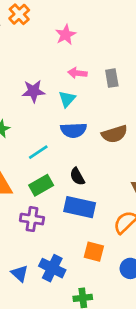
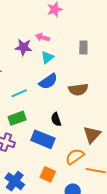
pink arrow: (77, 73) -> (42, 37), moved
blue semicircle: (74, 130) -> (48, 81), turned -42
black semicircle: (77, 177) -> (56, 119), moved

